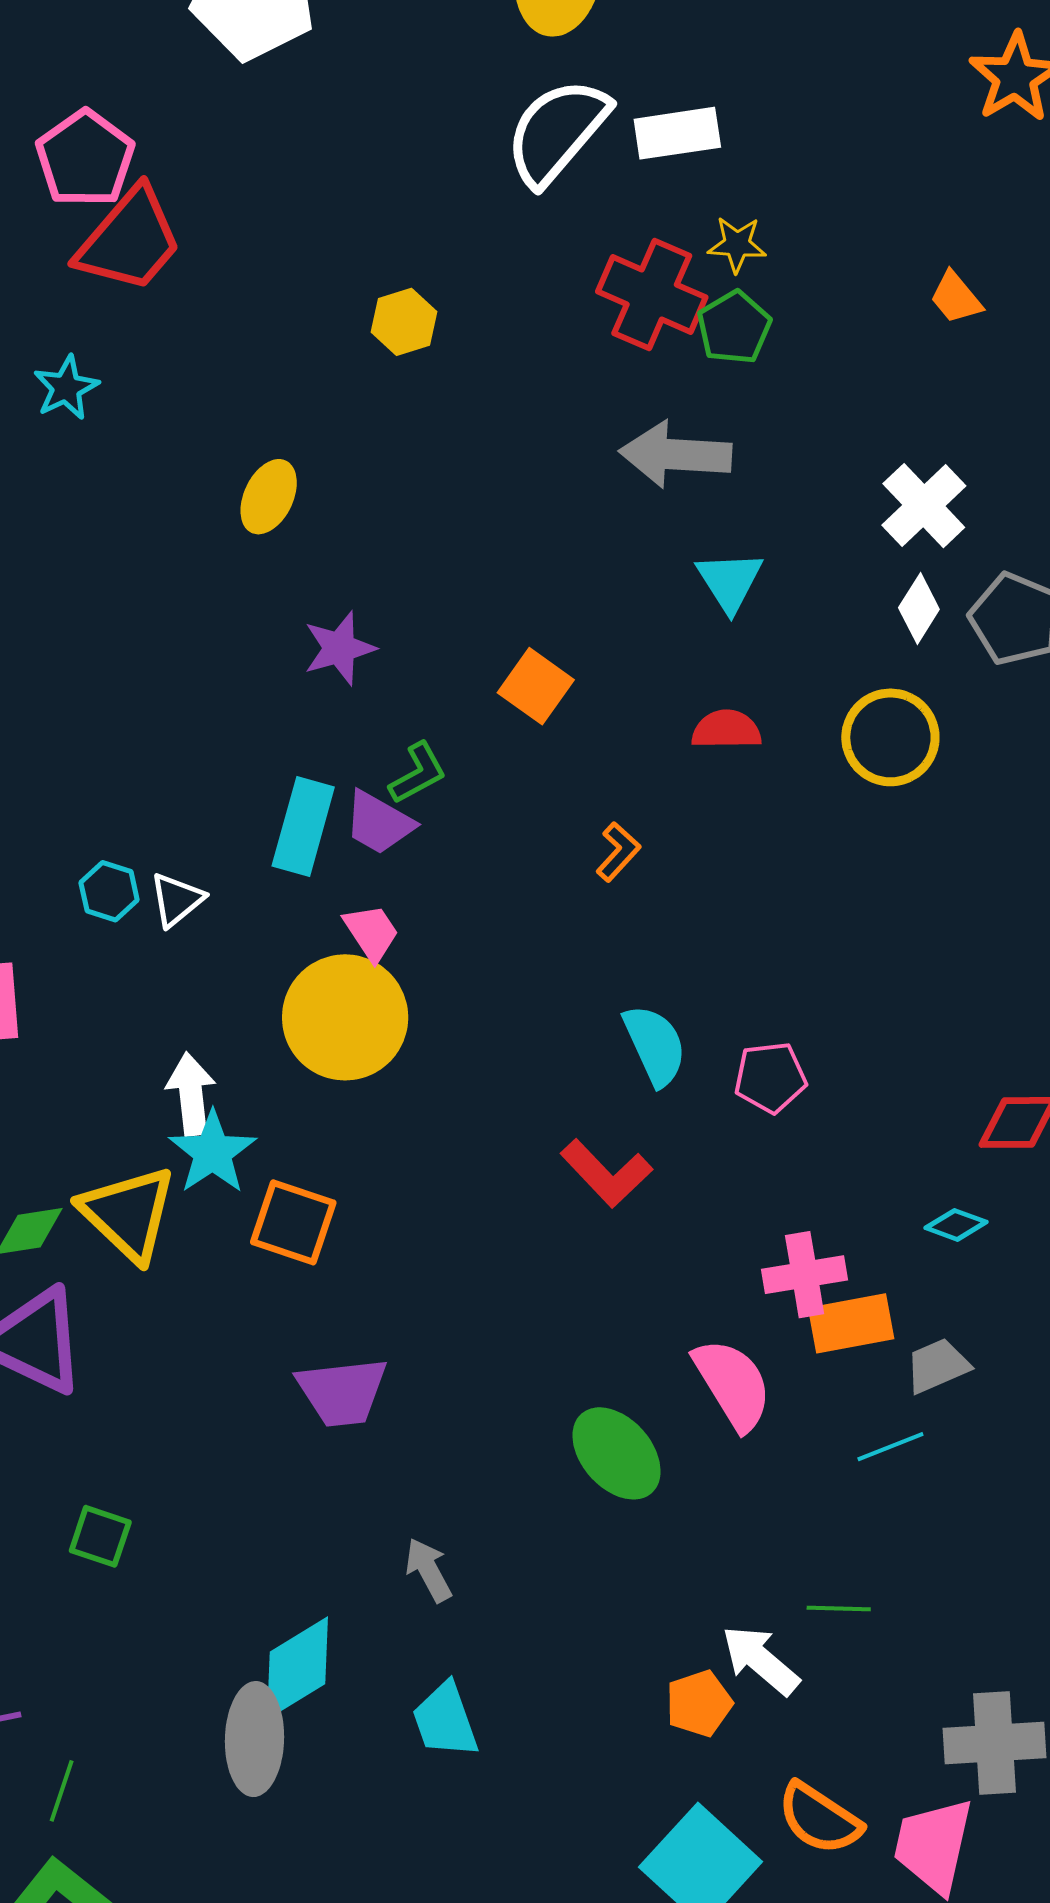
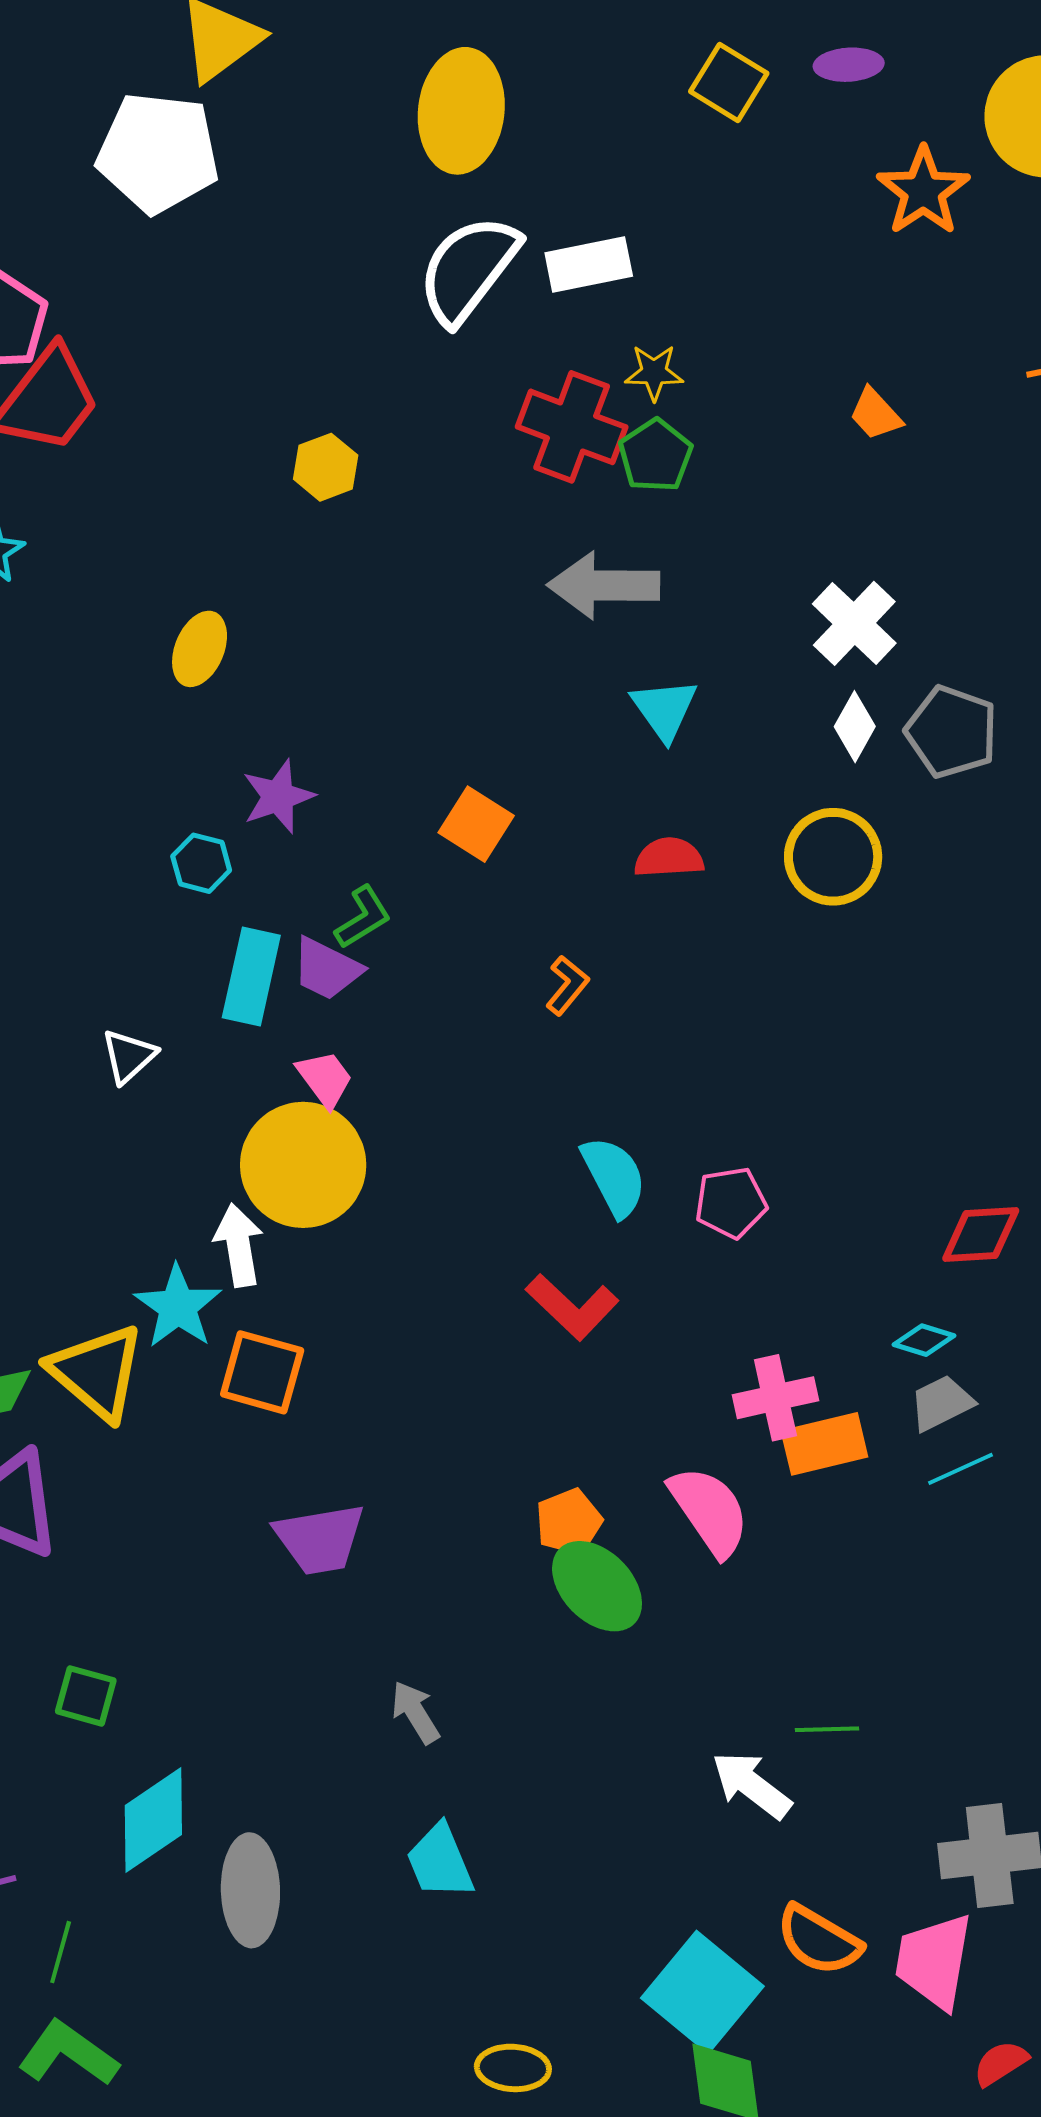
cyan hexagon: (109, 891) -> (201, 863), moved
white arrow: (191, 1094) -> (239, 1245), moved
gray trapezoid: (937, 1366) -> (941, 1403), moved
cyan line: (890, 1447) -> (960, 1469), moved
cyan diamond: (298, 1668) -> (153, 1820), moved
orange pentagon: (699, 1703) -> (569, 1522), moved

